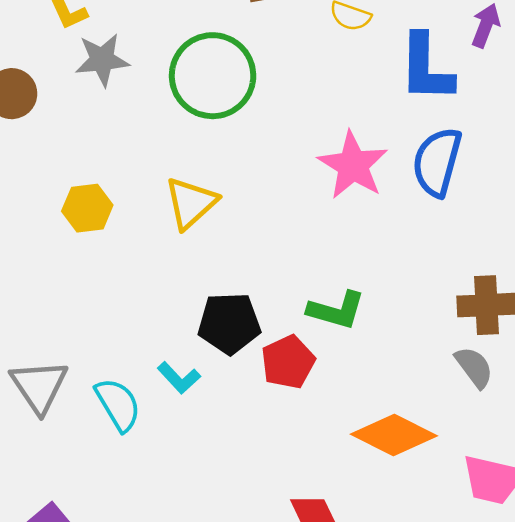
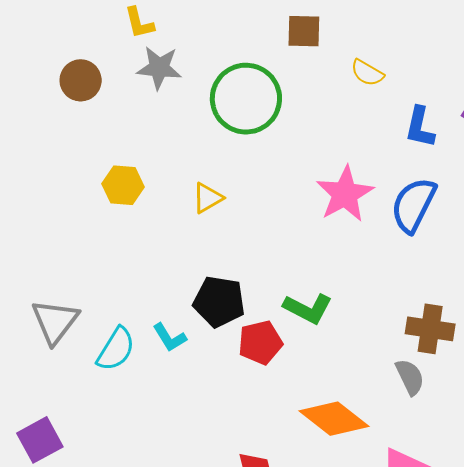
blue L-shape: (426, 68) -> (420, 127), size x0.7
yellow triangle: (191, 203) -> (208, 198), size x0.7
cyan semicircle: (118, 405) -> (116, 349), turned 51

